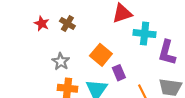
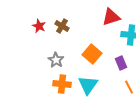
purple rectangle: (119, 73) -> (121, 63), moved

